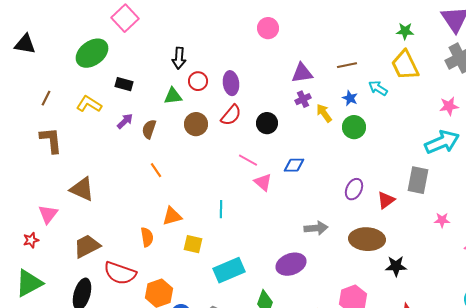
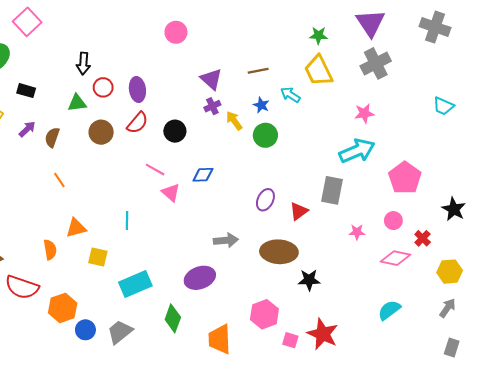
purple triangle: (302, 73) -> (211, 79), turned 50

